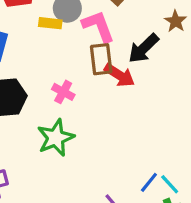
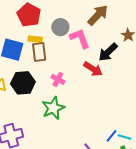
yellow rectangle: (50, 23) -> (35, 39), moved
brown rectangle: (101, 59) -> (39, 52), moved
cyan line: (170, 184) -> (125, 137), turned -32

